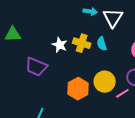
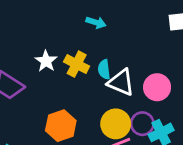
white triangle: (113, 18) -> (121, 82), moved, turned -50
yellow circle: (105, 82) -> (116, 124), moved

